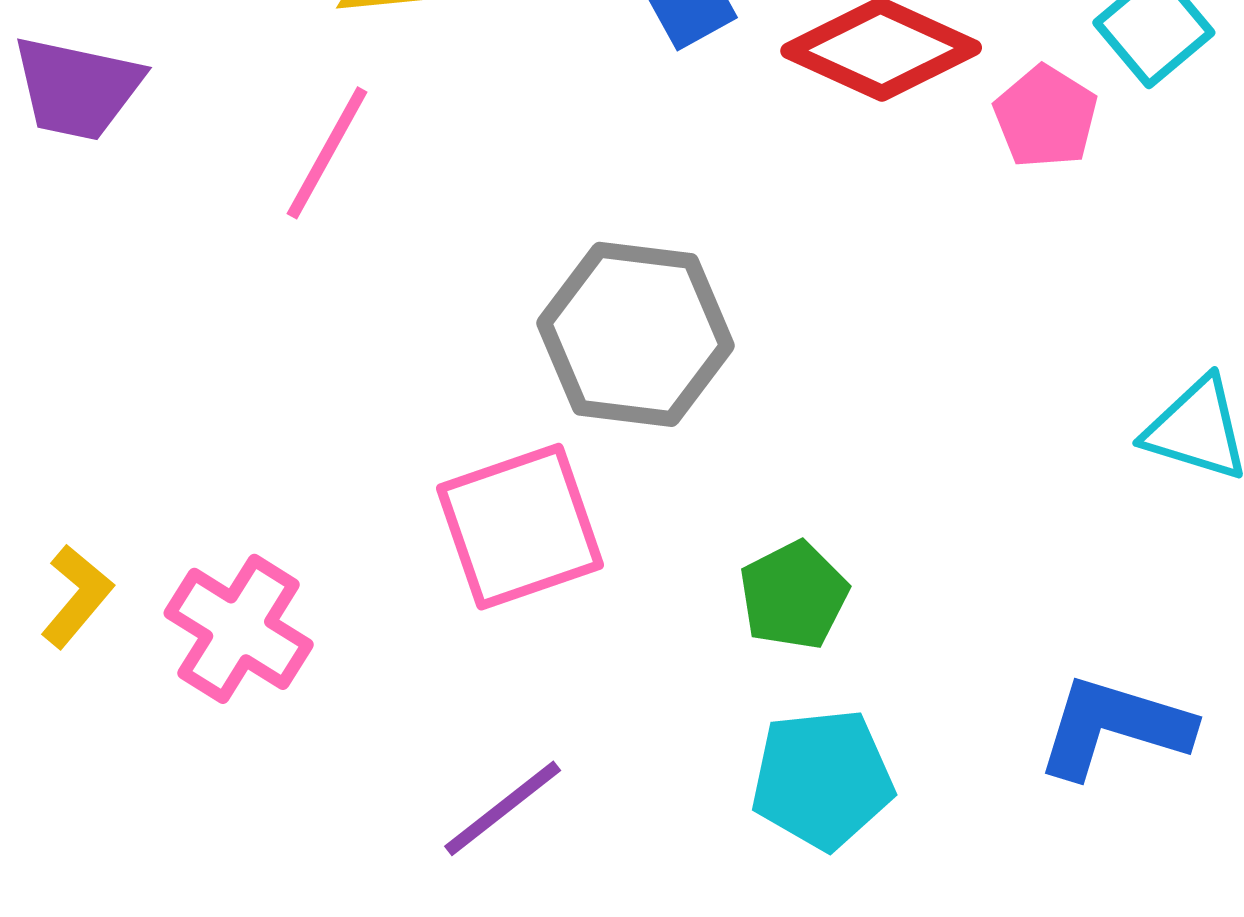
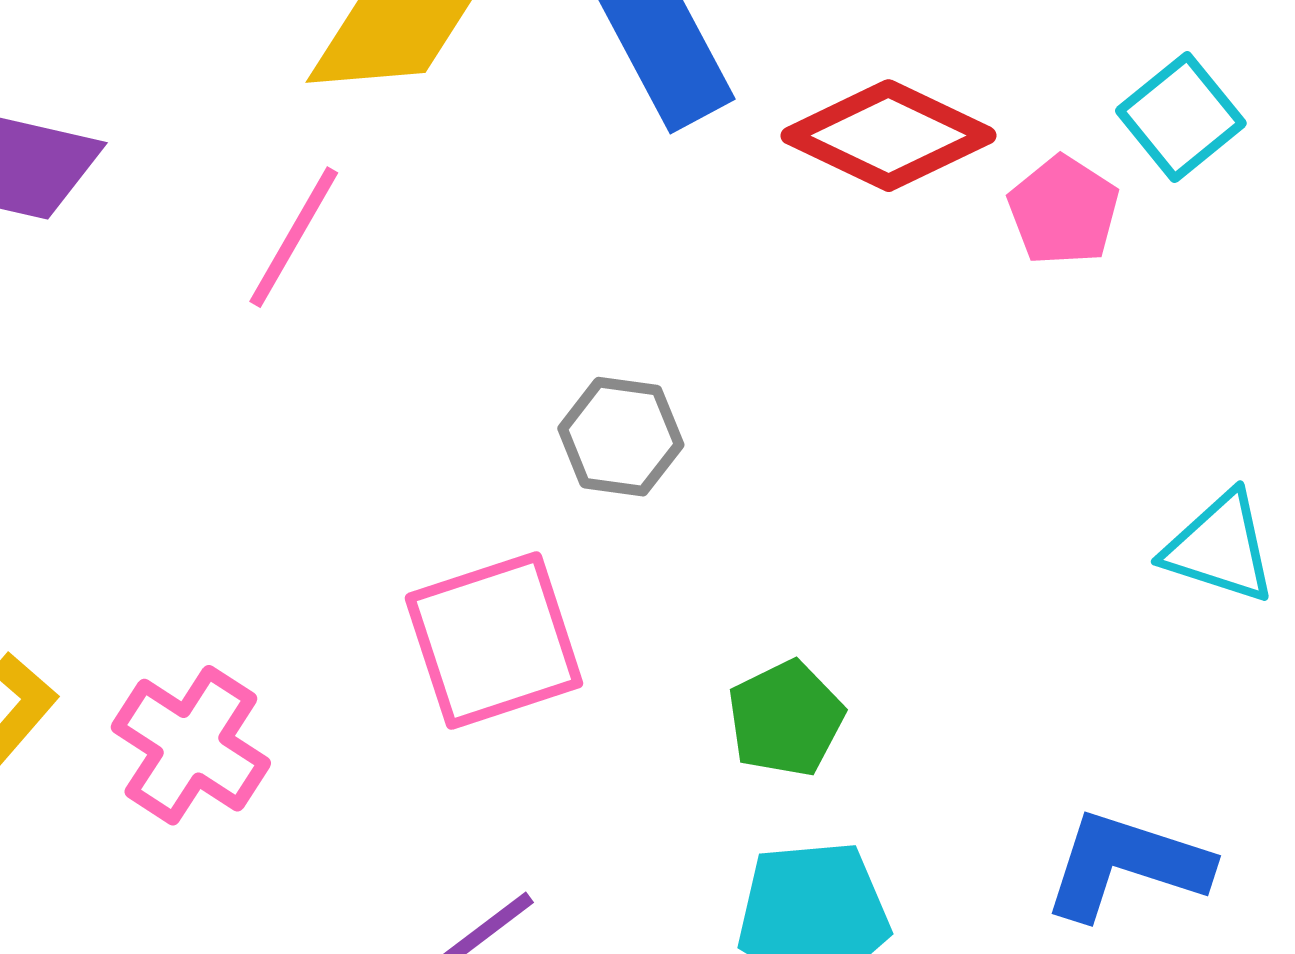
gray hexagon: (636, 334) -> (621, 437), size x0.6

